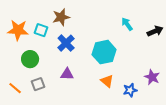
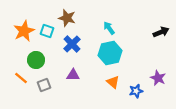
brown star: (61, 17) -> (67, 18), turned 30
cyan arrow: (127, 24) -> (109, 28), moved
orange star: (18, 30) -> (24, 31), turned -30
orange line: (15, 88) -> (21, 78), moved

